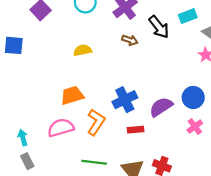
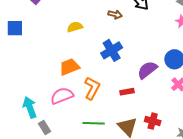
blue cross: (125, 100) -> (112, 50), moved
cyan arrow: (23, 138) -> (30, 107), size x1.5
gray rectangle: (27, 161) -> (44, 128), moved

